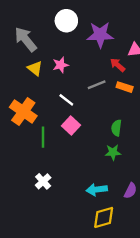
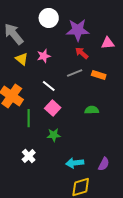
red arrow: (118, 65) -> (82, 53), moved
green semicircle: (116, 128) -> (92, 110), turned 80
green star: (113, 152) -> (54, 135), moved

